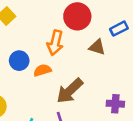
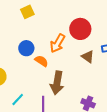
orange semicircle: (42, 70) -> (41, 61), turned 32
brown arrow: (70, 91) -> (57, 83), turned -55

